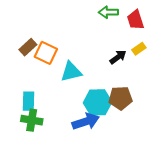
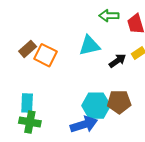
cyan triangle: (71, 72) -> (90, 46), moved

